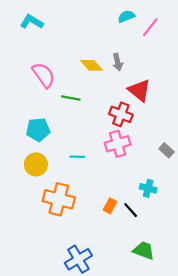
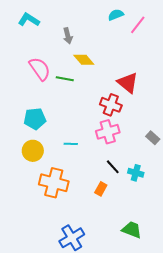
gray arrow: (118, 62) -> (68, 36), moved
green line: (71, 98) -> (65, 79), moved
black line: (131, 210) -> (113, 167), moved

